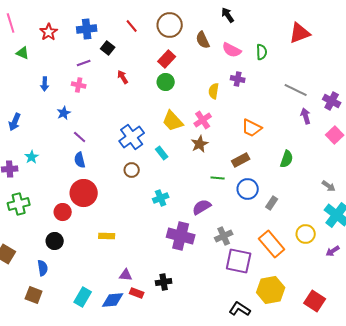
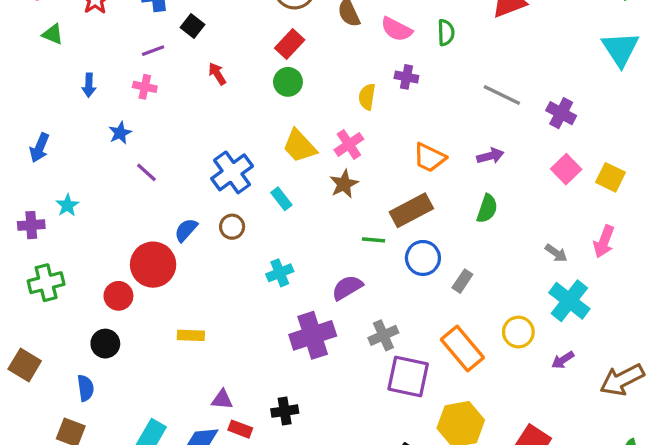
purple arrow: (306, 116) -> (490, 156), moved, turned 91
blue semicircle: (80, 160) -> (186, 230), moved, turned 56
brown rectangle: (241, 160) -> (411, 210), size x1.4
purple cross: (181, 236) -> (313, 335), turned -32

